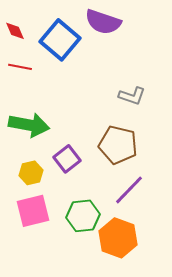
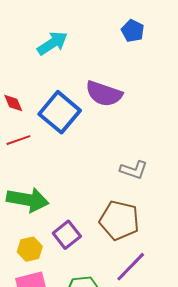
red line: (20, 67) -> (18, 140), turned -30

